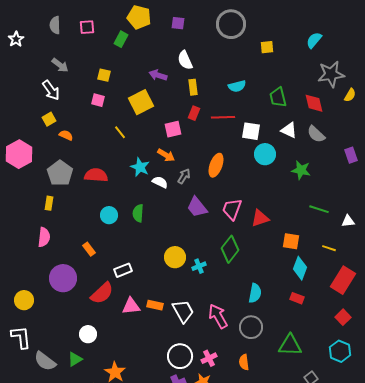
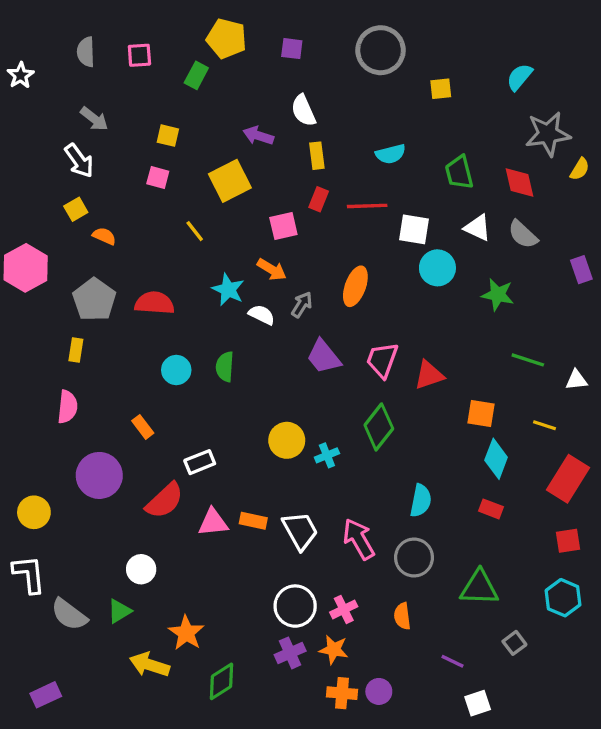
red square: (343, 317) -> (568, 541), turned 35

